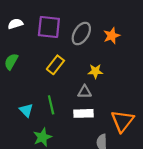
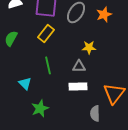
yellow rectangle: (55, 65) -> (46, 33), moved
green line: (51, 105) -> (48, 65), moved

